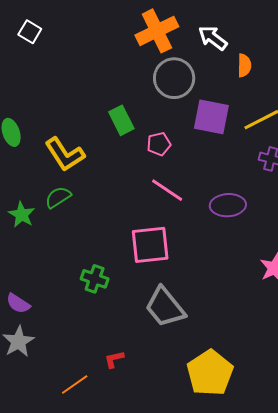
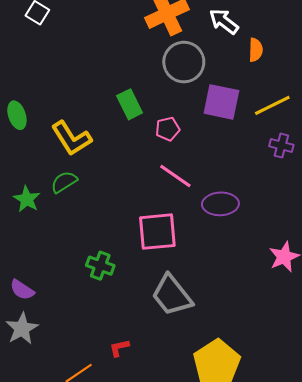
purple ellipse: (228, 205) -> (220, 204), moved

